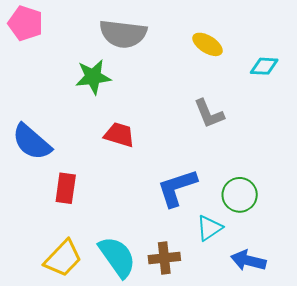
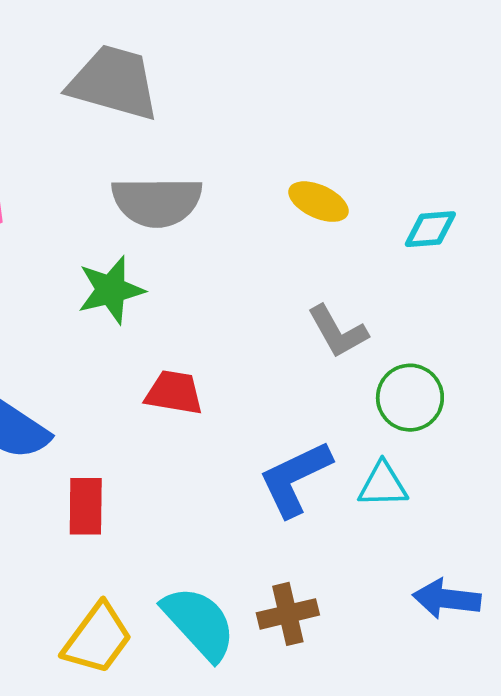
green circle: (240, 195) -> (410, 398), moved
cyan triangle: (209, 228) -> (383, 485), moved, turned 40

